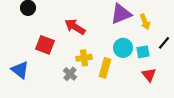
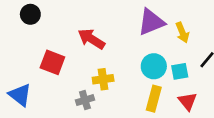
yellow rectangle: (105, 68) -> (154, 99), moved
gray cross: (70, 74) -> (85, 100), turned 32

